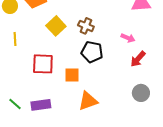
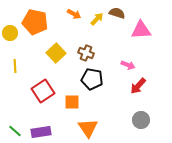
red square: (43, 64) -> (43, 91), turned -35
orange triangle: (88, 101) -> (88, 128), turned -45

